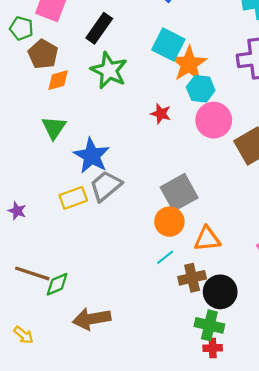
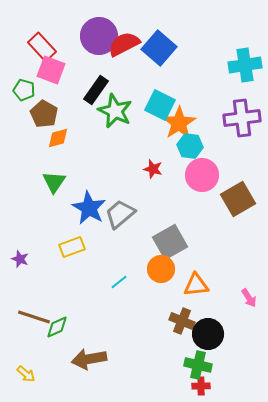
green star: (109, 70) -> (115, 111), moved
gray trapezoid: (106, 186) -> (120, 214), moved
cyan line: (165, 257) -> (119, 282), moved
brown cross: (192, 278) -> (182, 321), turned 35

